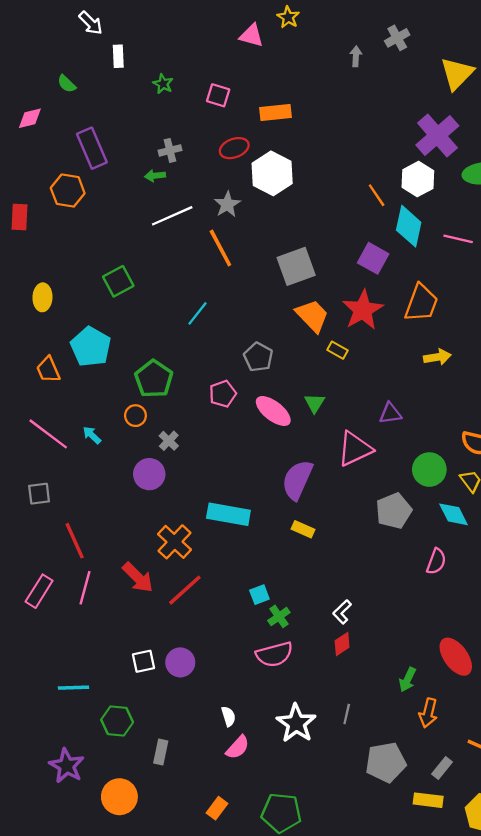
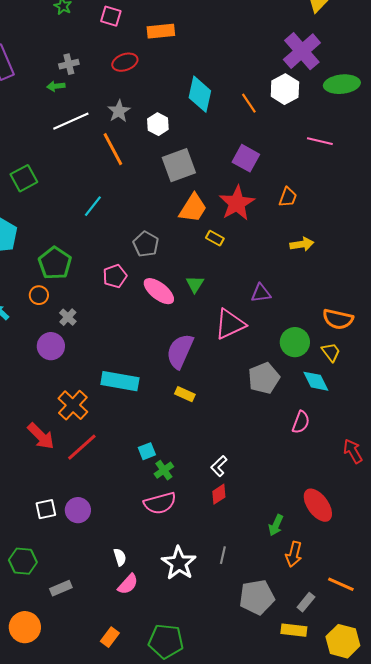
white hexagon: (272, 173) -> (158, 124), moved, size x0.6
cyan diamond: (409, 226) -> (200, 94), moved
orange trapezoid: (421, 303) -> (288, 197), size x0.6
orange trapezoid: (312, 316) -> (193, 208), turned 76
gray rectangle: (161, 752) -> (61, 588), turned 55

